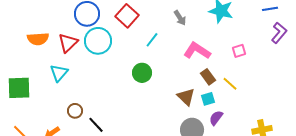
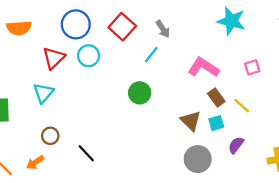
gray arrow: (180, 18) -> (163, 29), moved
orange semicircle: (38, 39) -> (19, 28), moved
cyan circle: (98, 41) -> (89, 56), size x0.7
brown circle: (75, 111) -> (50, 136), moved
purple semicircle: (216, 118) -> (236, 145), moved

